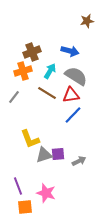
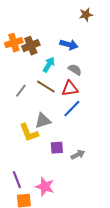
orange cross: (23, 71) -> (14, 43), moved
gray semicircle: (76, 76) -> (75, 70), size x0.6
gray line: (14, 97) -> (21, 91), moved
gray triangle: (44, 155) -> (43, 121), moved

